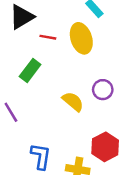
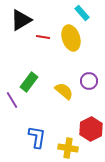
green rectangle: (30, 71) -> (29, 82), moved

